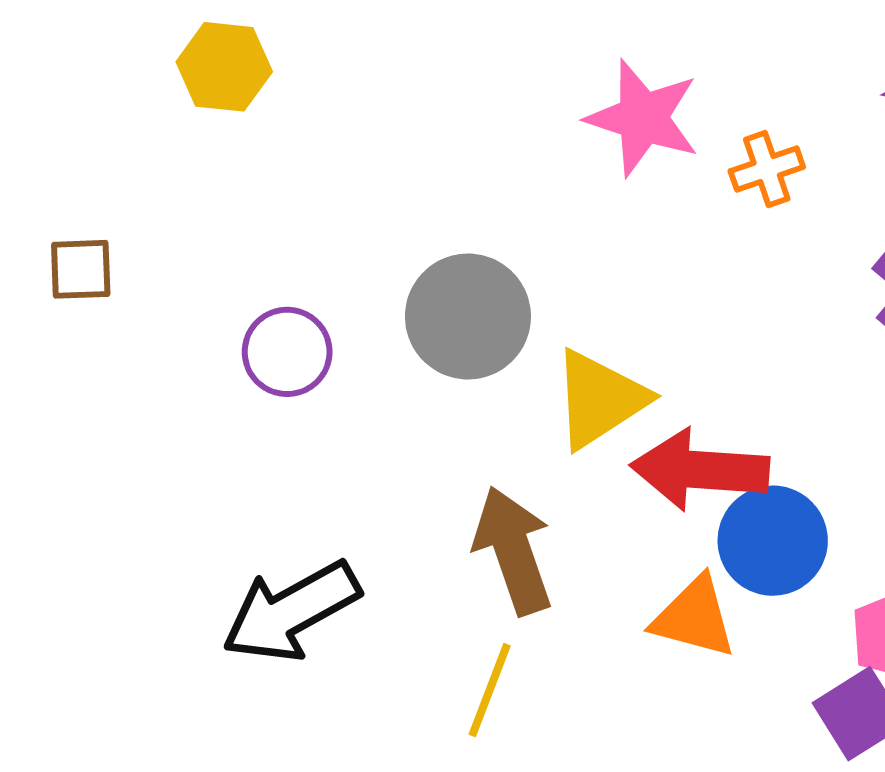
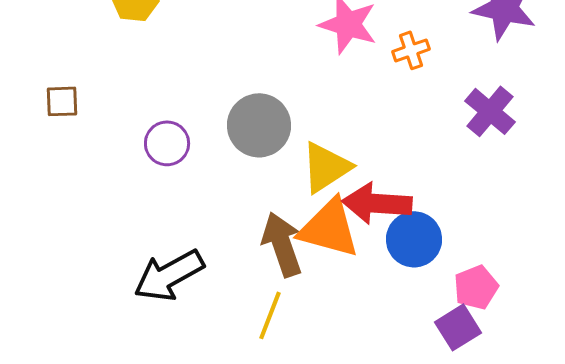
orange triangle: (694, 617) -> (329, 228), moved, size x1.4

